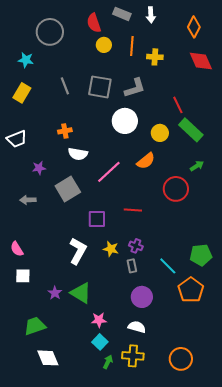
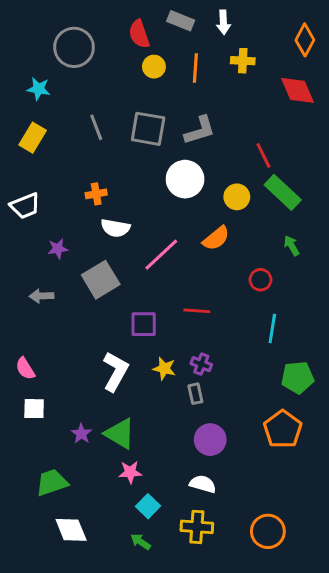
orange diamond: (194, 27) -> (305, 40), moved
yellow cross: (155, 57) -> (243, 61), moved
green arrow: (197, 166) -> (292, 246), turned -88
red circle: (176, 189) -> (260, 280), size x0.6
cyan line: (168, 266) -> (272, 329), moved, turned 54
pink star: (99, 320) -> (130, 472), moved
green arrow: (108, 362) -> (141, 542), moved, turned -80

